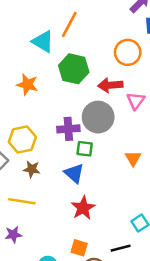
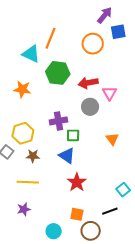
orange circle: (128, 52) -> (93, 44), moved
gray circle: (98, 117) -> (90, 107), moved, size x0.7

